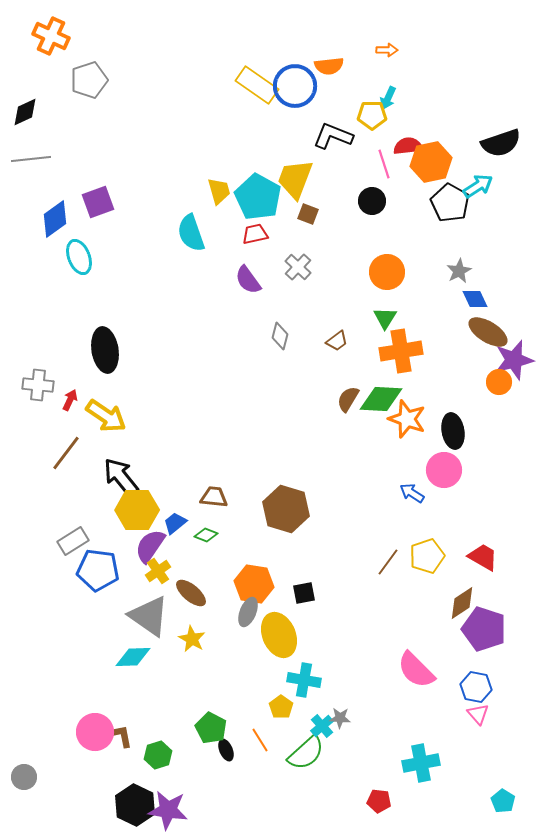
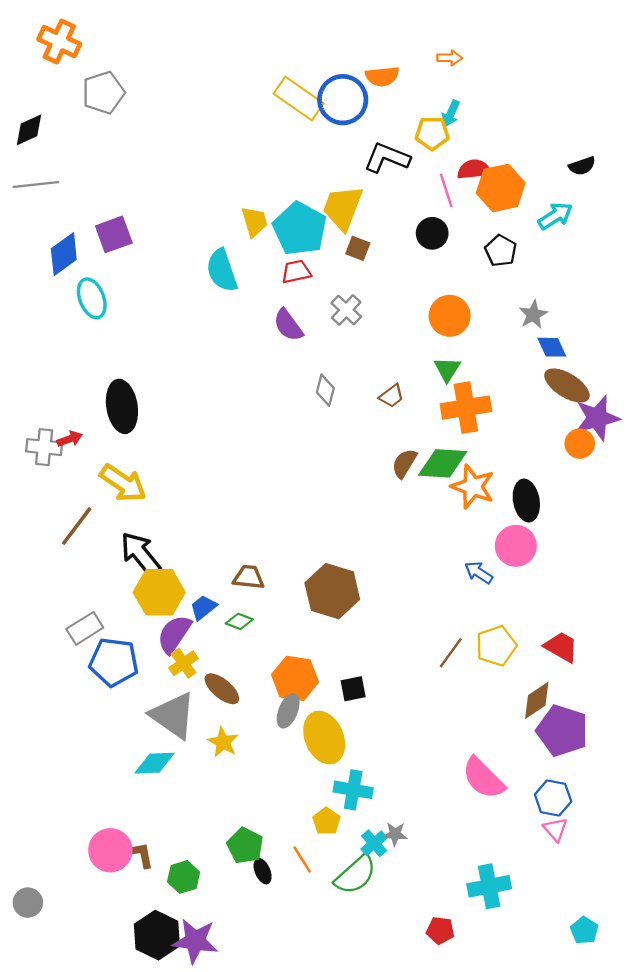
black semicircle: (501, 143) -> (582, 166), size x0.6
black pentagon: (450, 203) -> (501, 251), moved, size x0.7
red arrow: (70, 400) -> (70, 439), moved, turned 45

